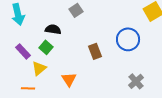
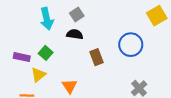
cyan arrow: (18, 14) -> (47, 19), moved
black semicircle: (53, 29) -> (75, 34), moved
purple rectangle: (23, 51) -> (22, 57), turned -35

